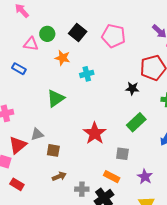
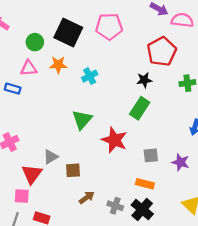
black square: (78, 33) -> (68, 32), size x1.4
pink triangle: (31, 44) -> (29, 68), moved
green triangle: (56, 98) -> (82, 120), moved
green rectangle: (136, 122) -> (140, 108), moved
purple star: (145, 177) -> (180, 162), moved
gray cross: (82, 189) -> (115, 206), turned 32

